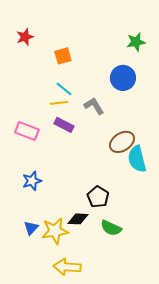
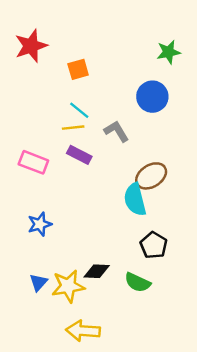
red star: (25, 37) -> (31, 46), size x1.5
cyan semicircle: (137, 159) -> (135, 199), moved
black pentagon: (98, 197) -> (154, 245), moved

